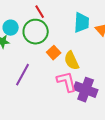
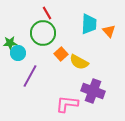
cyan circle: (11, 28) -> (18, 53), moved
yellow semicircle: (72, 61) -> (79, 62), turned -36
pink L-shape: (67, 82) -> (67, 104), moved, turned -70

